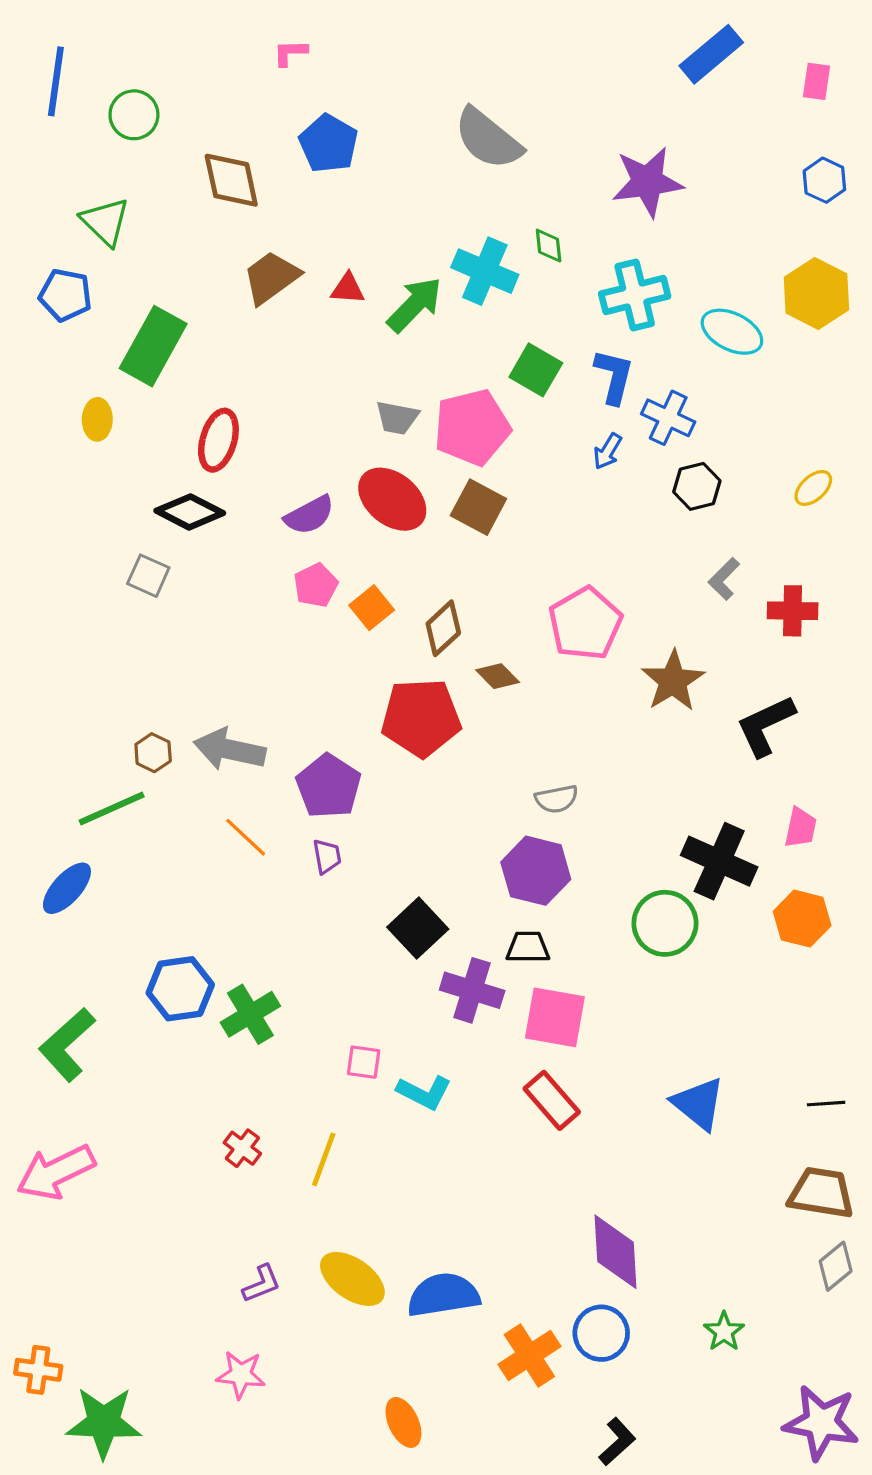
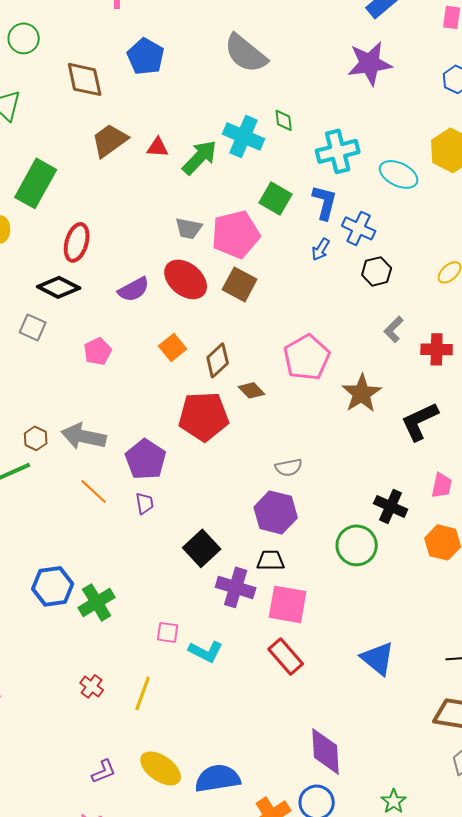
purple star: (647, 182) -> (370, 63), moved
pink pentagon: (316, 585) -> (98, 351), moved
black cross: (719, 861) -> (391, 506), size x0.7

